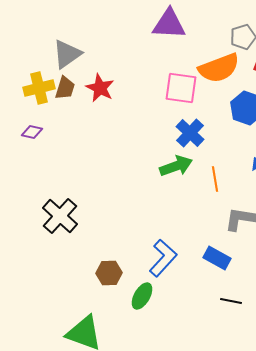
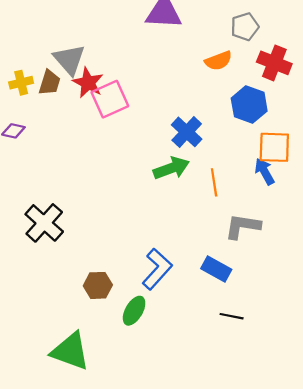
gray triangle: (67, 54) -> (69, 60), moved, turned -36
orange semicircle: (219, 68) -> (218, 61), size x0.6
yellow cross: (39, 88) -> (21, 83), size x0.7
pink square: (181, 88) -> (110, 99), moved, turned -32

